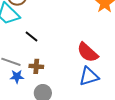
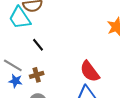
brown cross: (36, 66) -> (37, 75), turned -32

